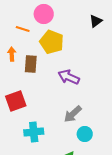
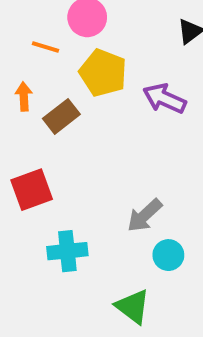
brown rectangle: (31, 64) -> (61, 116), turned 48
purple arrow: (69, 77) -> (164, 99), moved

